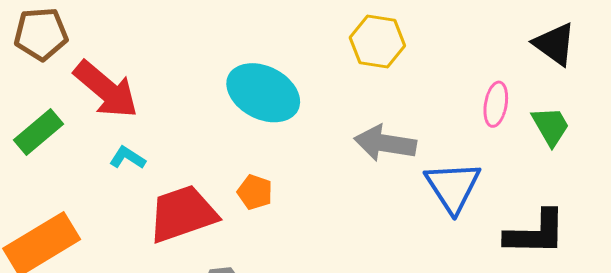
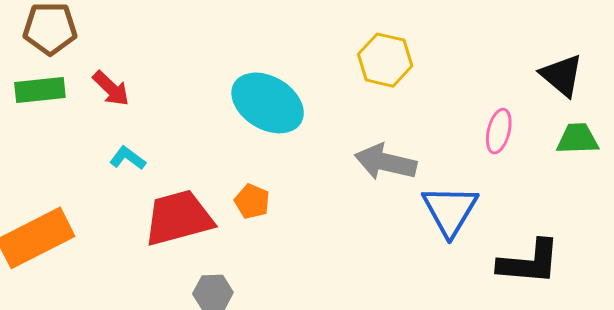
red arrow: (106, 89) -> (111, 88), size x0.6
green trapezoid: (551, 126) -> (578, 139), moved, turned -66
green rectangle: (39, 132) -> (40, 90), moved, turned 30

